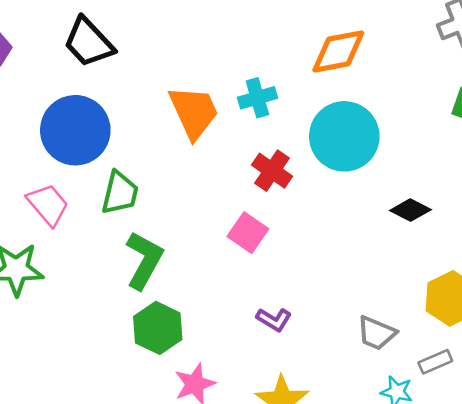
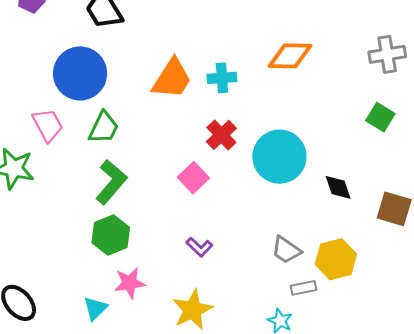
orange trapezoid: (194, 112) -> (172, 79), turned 45
cyan circle: (344, 136) -> (279, 157), moved
black diamond: (410, 210) -> (338, 187), moved, turned 32
gray trapezoid: (377, 333) -> (286, 250), moved
gray rectangle: (435, 362) -> (304, 288), moved

